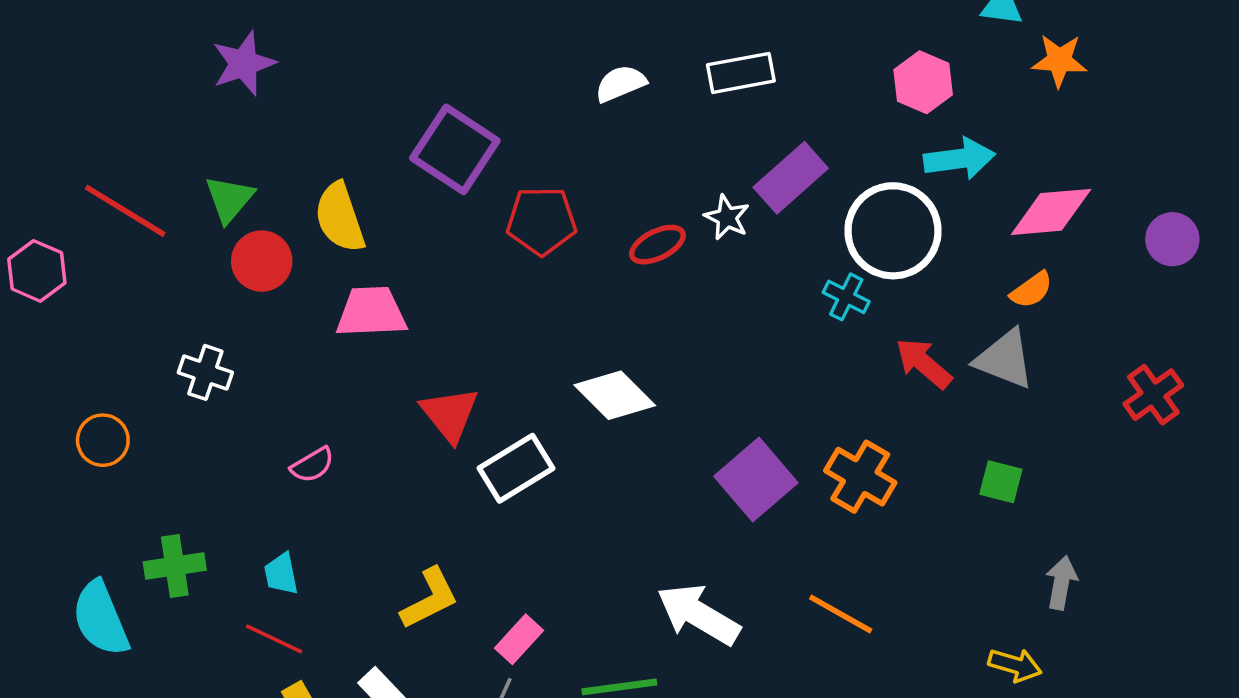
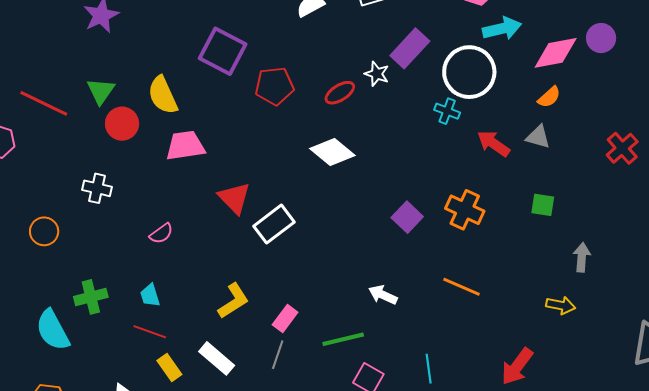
purple circle: (1172, 239) -> (601, 38), moved
gray triangle: (1005, 359) -> (538, 137), size x0.7
white diamond: (615, 395) -> (332, 152), moved
purple square: (756, 480) -> (407, 217), size x0.7
white arrow: (698, 614) -> (383, 295), size x0.6

